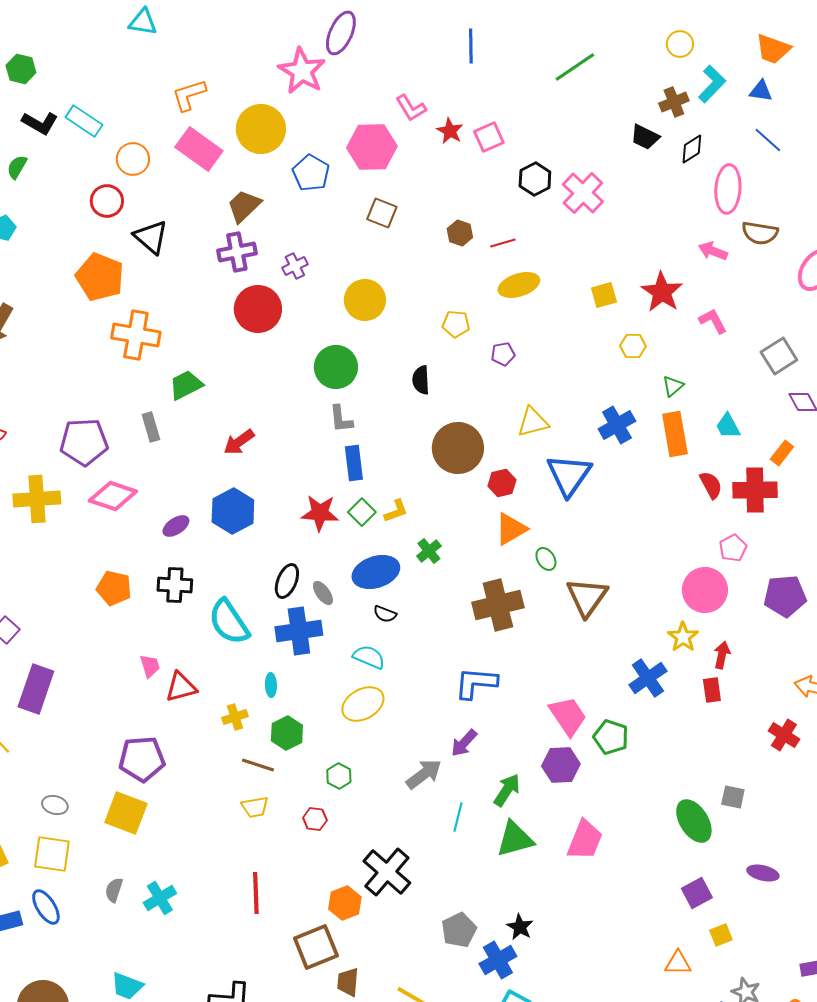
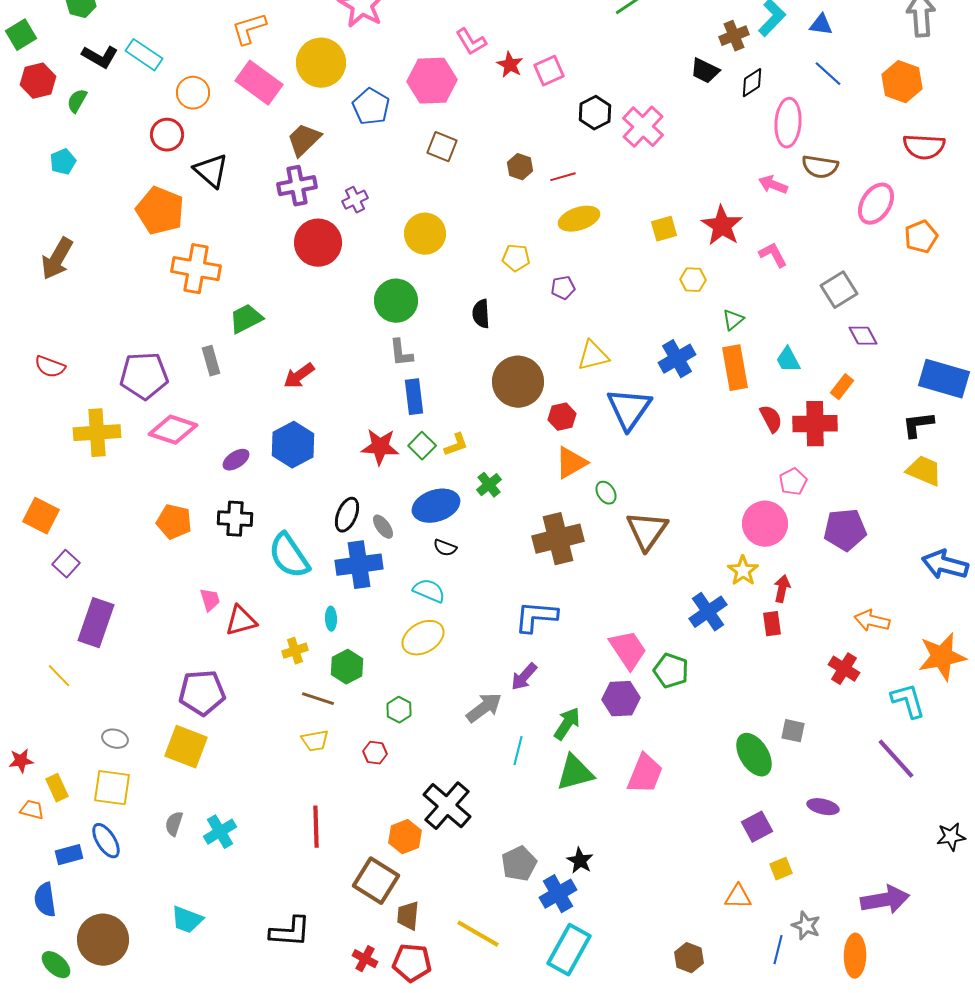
brown square: (316, 947) -> (376, 881), turned -36

